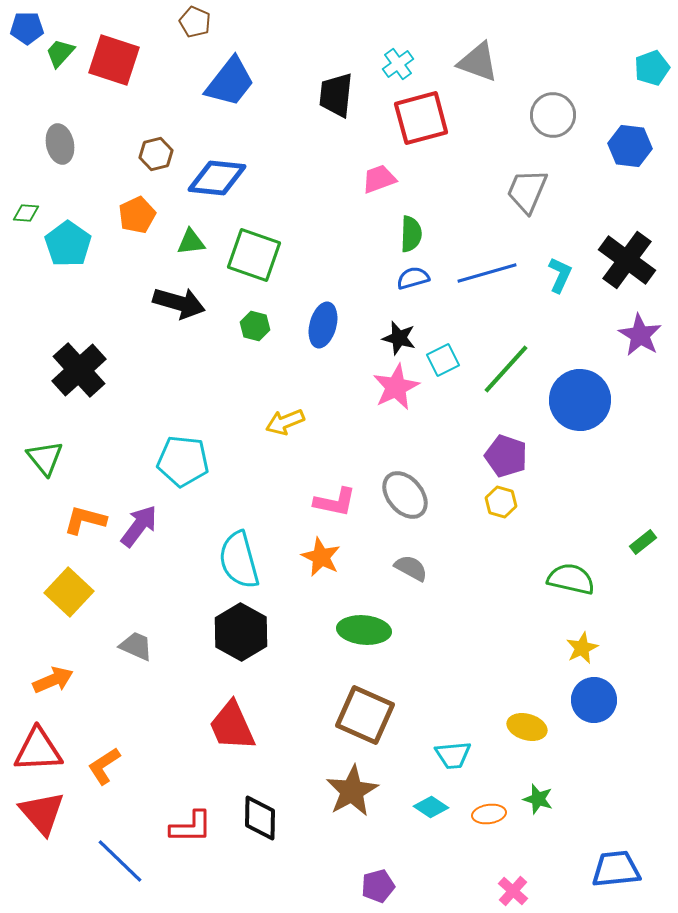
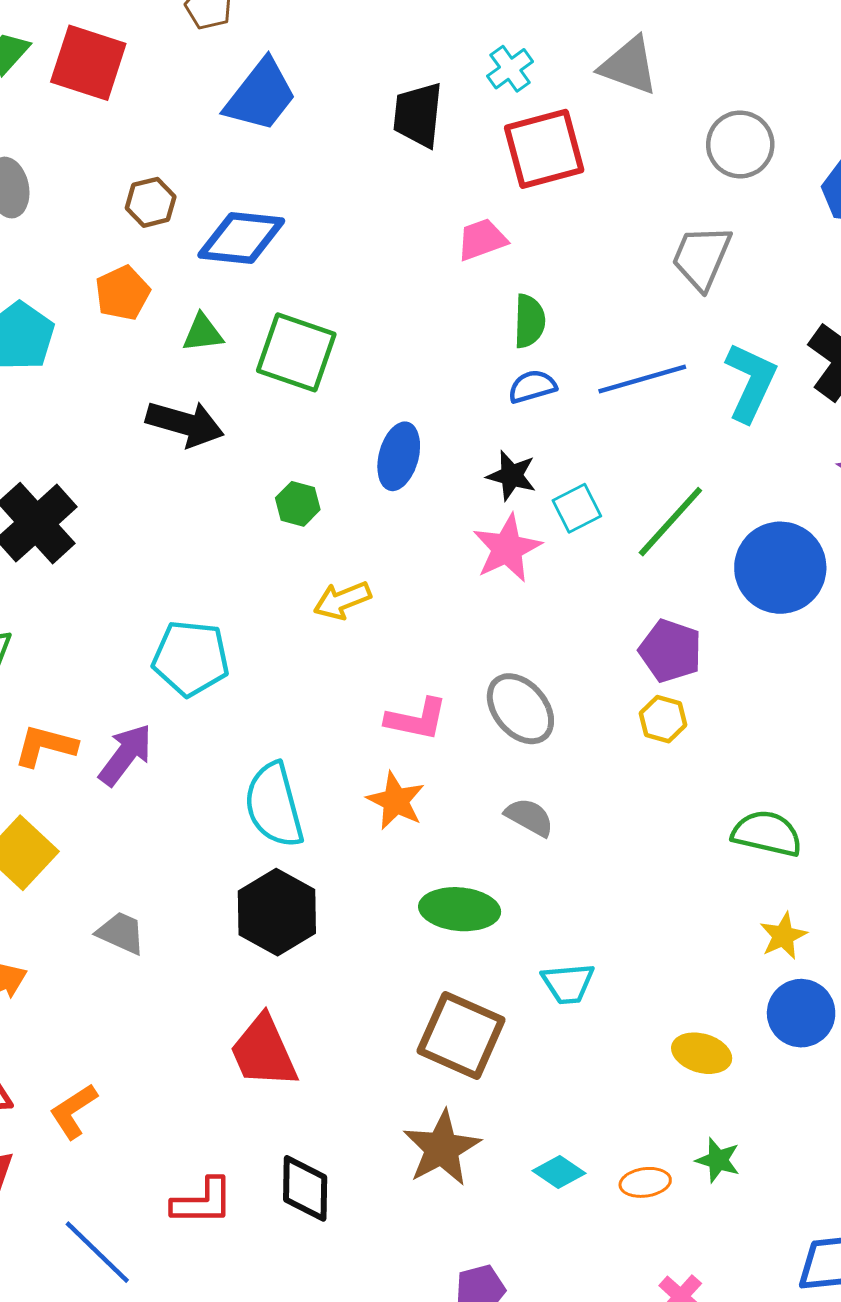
cyan L-shape: (560, 275) -> (751, 382), size x1.5
green hexagon: (255, 326) -> (298, 504), moved
cyan trapezoid: (453, 755) -> (568, 983), moved

